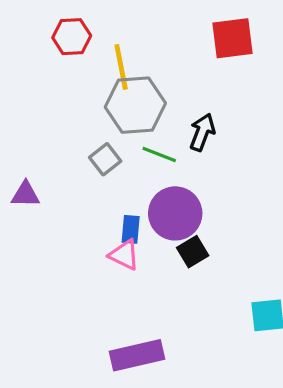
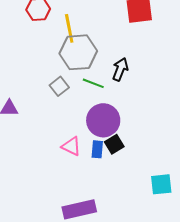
blue rectangle: (131, 229) -> (97, 149), moved

